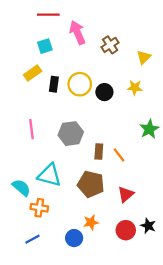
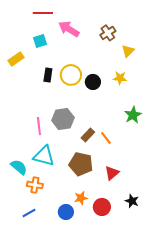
pink arrow: (77, 33) -> (69, 29), turned -35
brown cross: (110, 45) -> (108, 33), moved
yellow rectangle: (33, 73) -> (16, 59), moved
pink line: (31, 129) -> (39, 126), moved
brown rectangle: (99, 152) -> (88, 135), turned 40
red circle: (126, 230) -> (102, 207), moved

